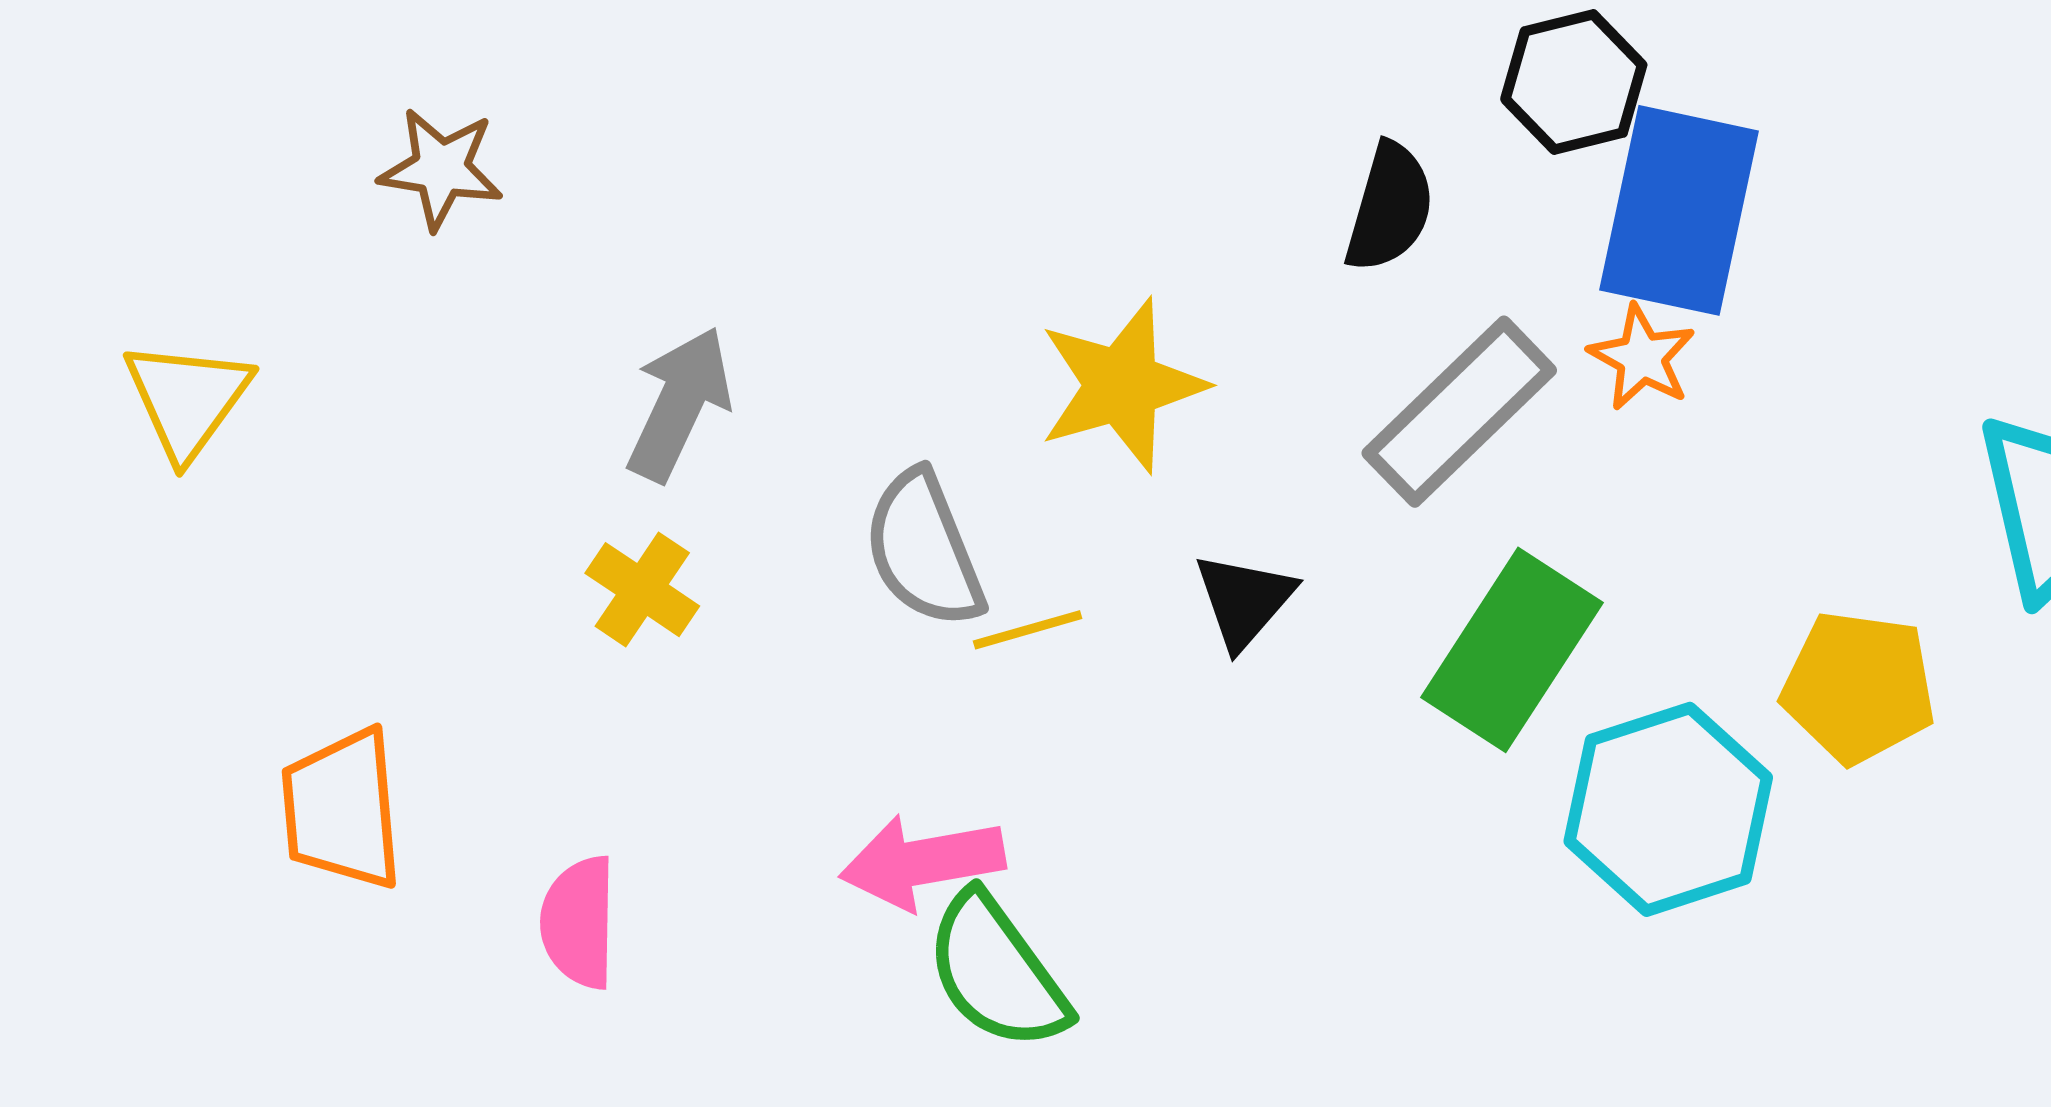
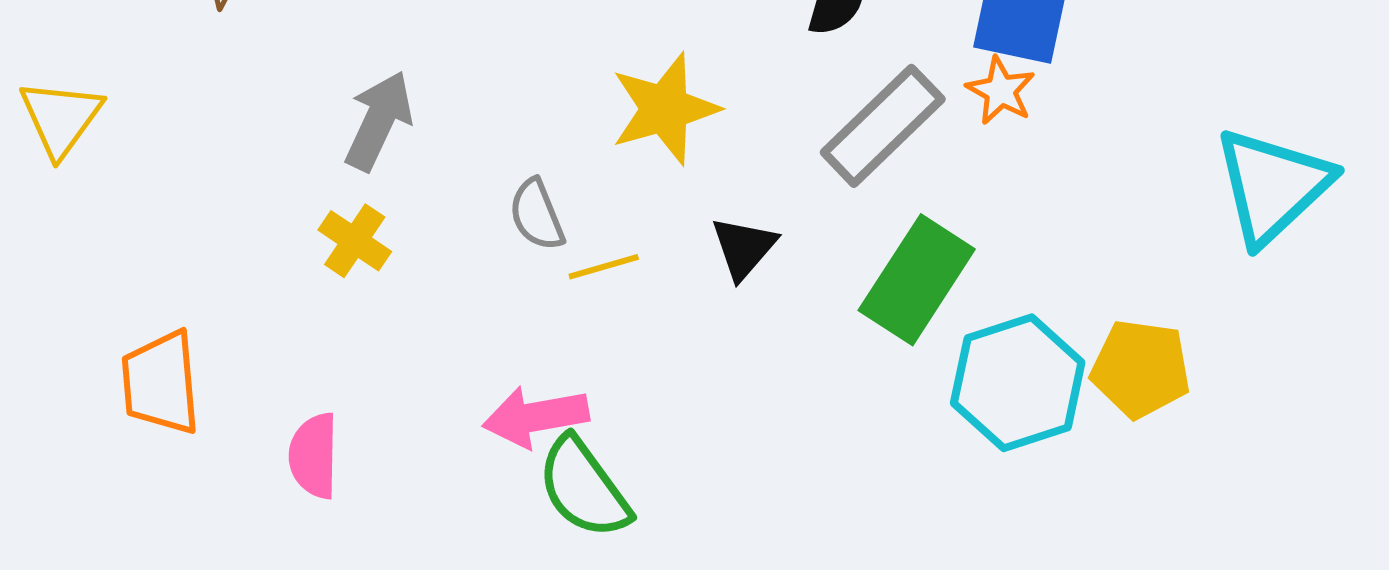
gray semicircle: (924, 549) -> (537, 215), size x0.7
yellow pentagon: (1859, 687) -> (1141, 369), moved

